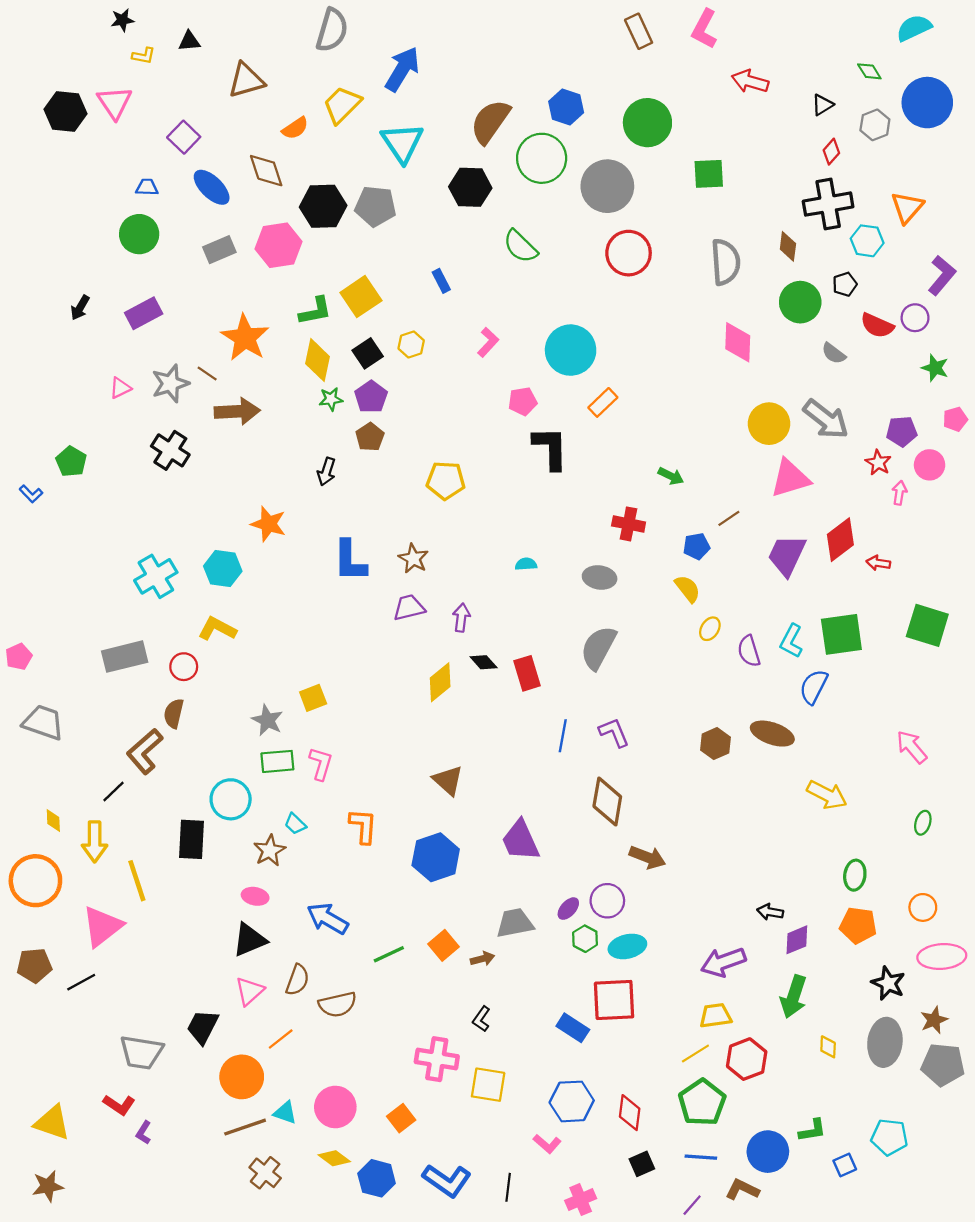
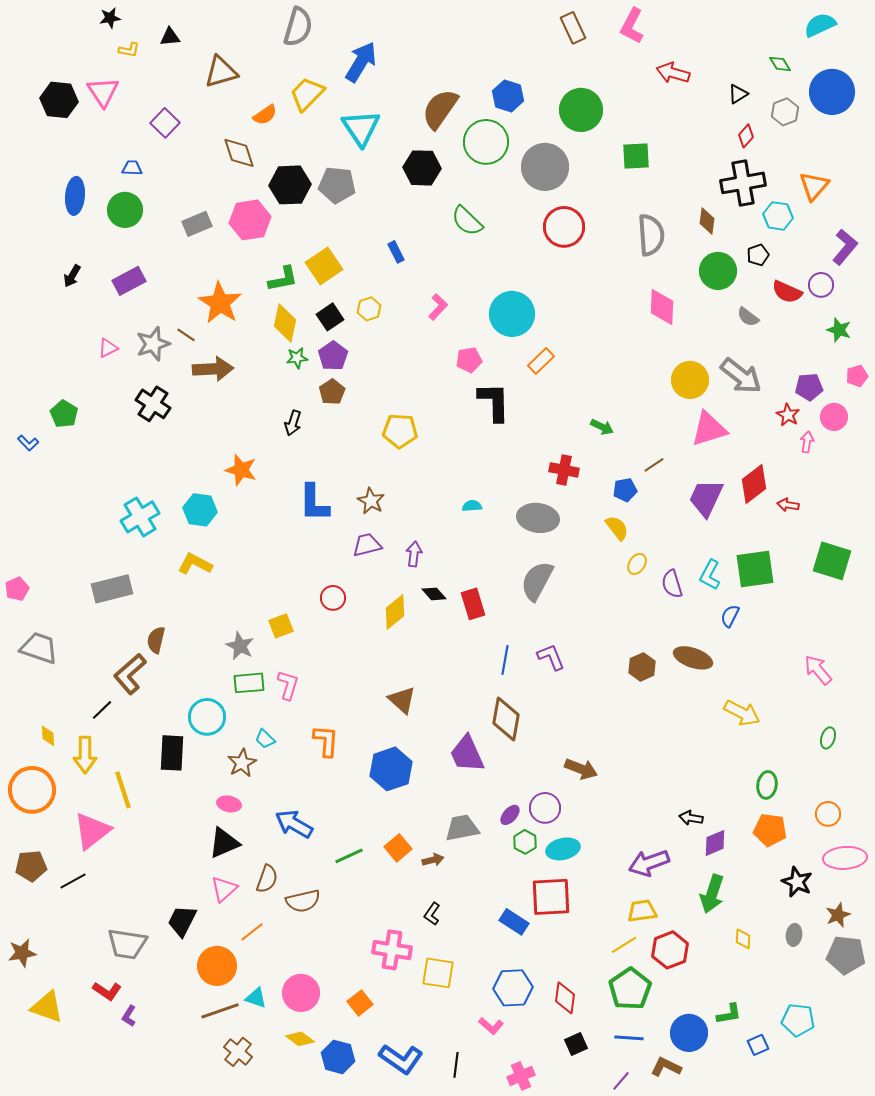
blue ellipse: (212, 187) -> (75, 196), moved, turned 51
gray ellipse: (600, 577) -> (538, 518), size x1.4
red circle: (184, 667) -> (333, 598), moved
blue semicircle: (814, 687) -> (730, 616), size x0.7
brown diamond: (607, 802) -> (506, 719), moved
gray ellipse: (885, 1042) -> (794, 935), size x0.5
brown star: (48, 1186) -> (22, 953), moved

